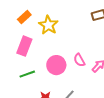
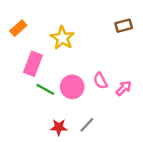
orange rectangle: (24, 17) -> (18, 28), moved
green line: (27, 74) -> (45, 89), moved, turned 49

